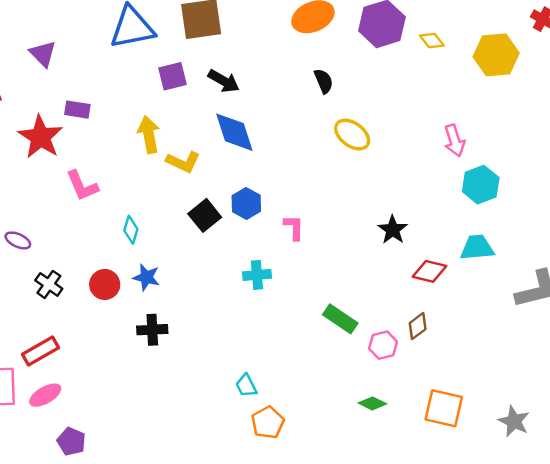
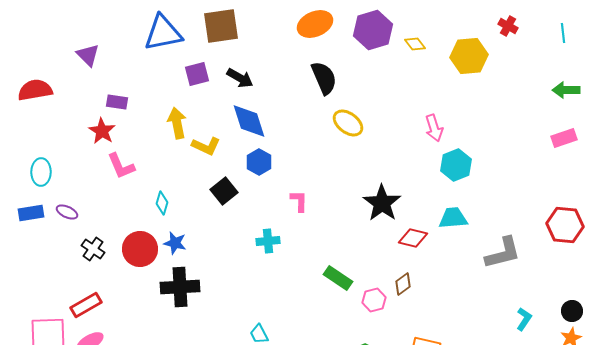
black semicircle: (324, 81) -> (324, 78), size x1.6
red star: (40, 137) -> (102, 131), moved, size x0.7
blue hexagon: (246, 204) -> (259, 162), moved
black star: (393, 230) -> (382, 203), size x1.5
red circle: (105, 284) -> (140, 249), size x1.4
black cross: (152, 330) -> (180, 287), size x1.5

